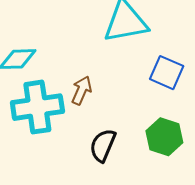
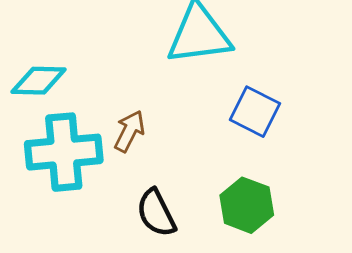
black semicircle: (103, 145) -> (156, 213), turned -52

